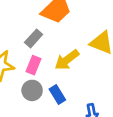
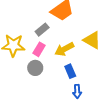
blue rectangle: (57, 94) -> (70, 71), moved

